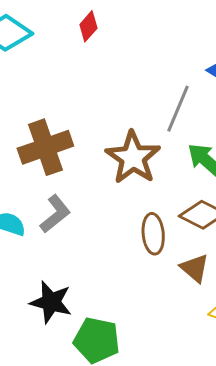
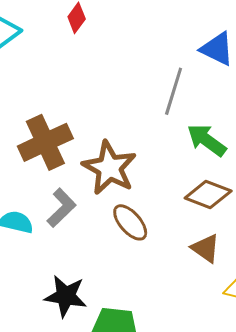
brown star: (133, 158) -> (109, 168), moved
brown ellipse: (153, 234) -> (130, 222), moved, turned -30

